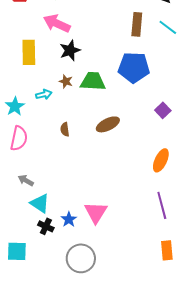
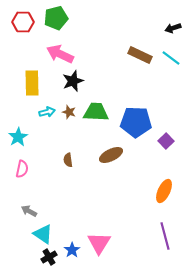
brown rectangle: (137, 24) -> (140, 55), turned -70
blue pentagon: (134, 67) -> (136, 122), moved
cyan arrow: (44, 94) -> (47, 112), moved
pink semicircle: (19, 138) -> (22, 169), size x0.7
black cross: (46, 226) -> (49, 257), turned 35

